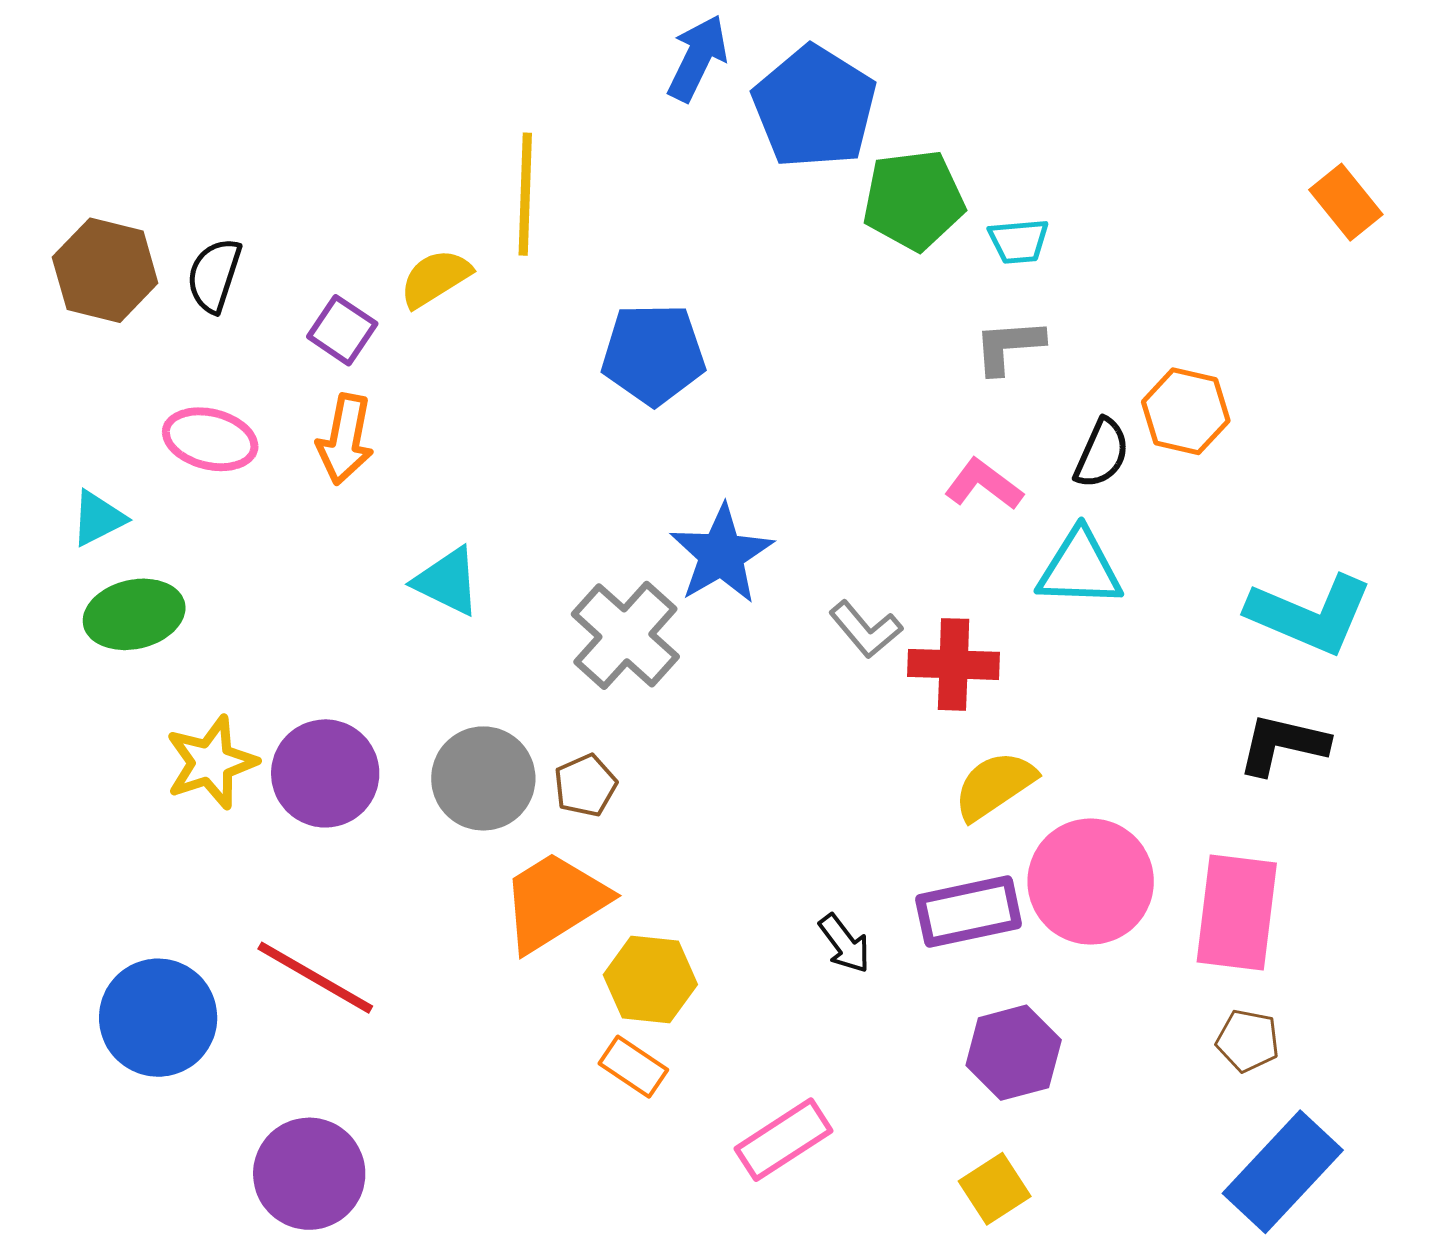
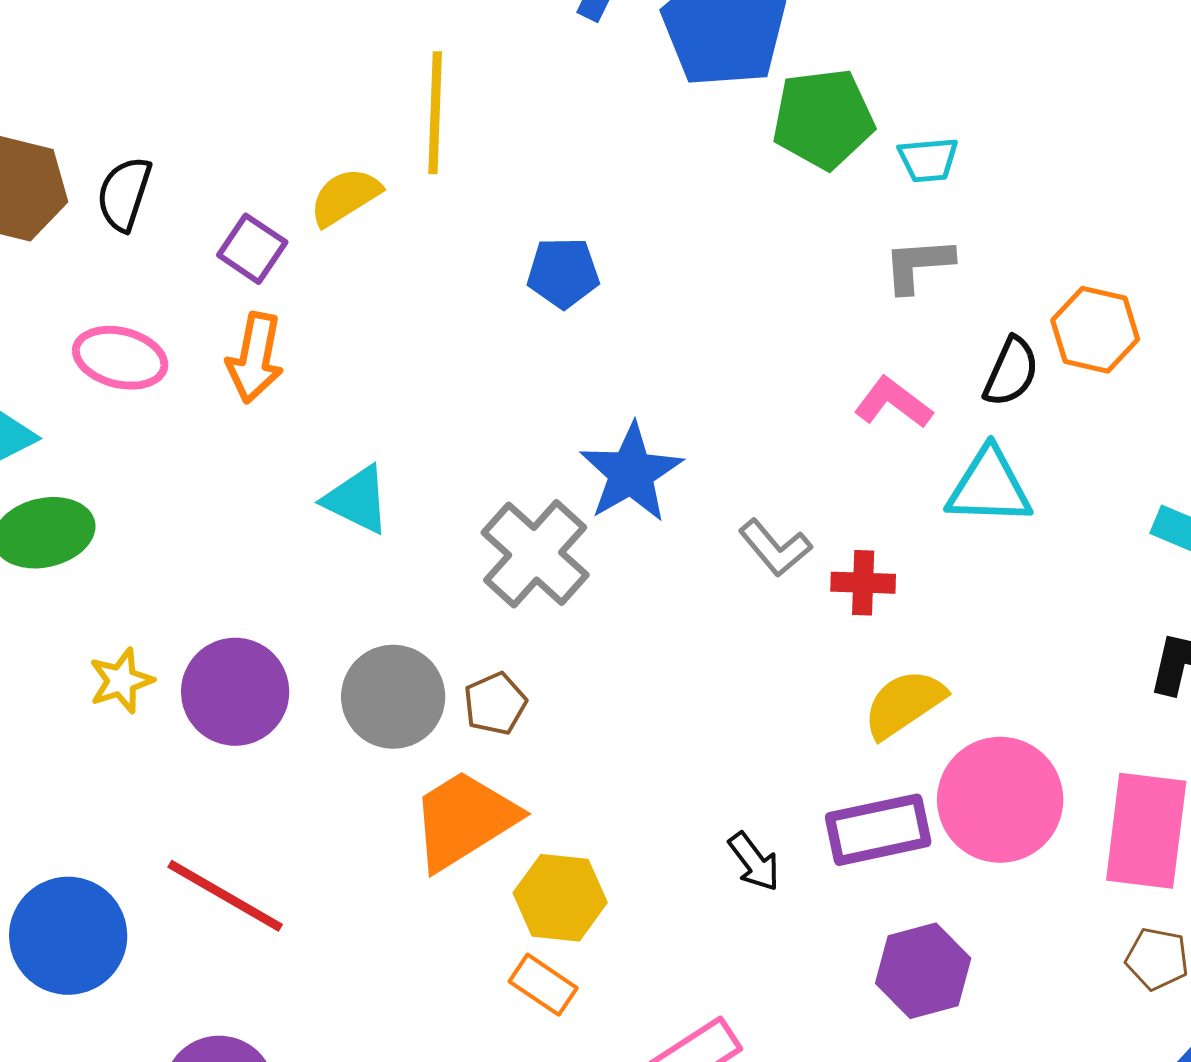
blue pentagon: (653, 354) -> (563, 273), size x0.7
red cross: (954, 664) -> (863, 583), size x0.7
yellow star: (211, 762) -> (121, 681), size x0.7

